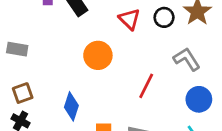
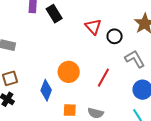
black circle: (164, 17) -> (115, 36), moved
orange circle: (98, 55) -> (69, 72), moved

